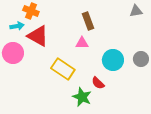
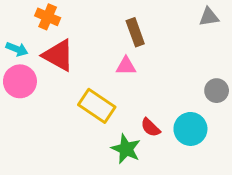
cyan arrow: (17, 26) -> (17, 49), moved, turned 32
cyan circle: (113, 60) -> (190, 129), moved

